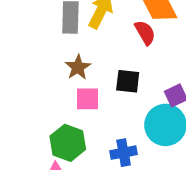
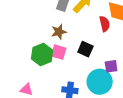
green hexagon: (68, 143) -> (42, 54), moved

